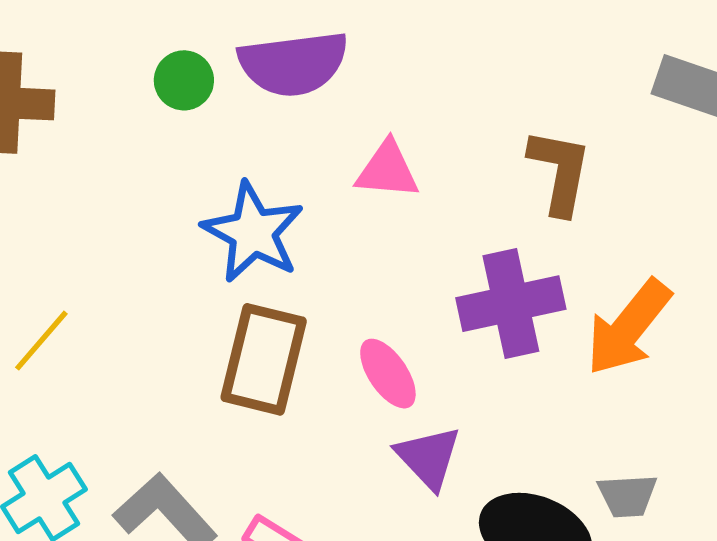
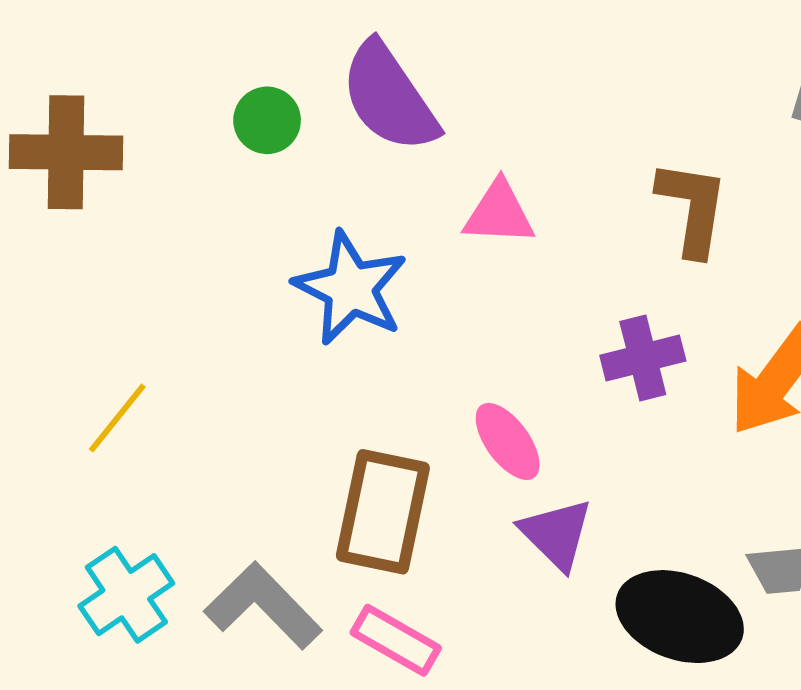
purple semicircle: (293, 64) -> (389, 97), turned 65
purple cross: (511, 304) -> (643, 358), size x0.7
brown rectangle: (264, 359) -> (383, 512), moved

